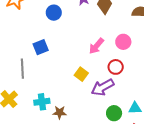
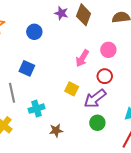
blue square: (41, 47) -> (27, 68), turned -35
cyan cross: (42, 102) -> (37, 109), moved
green circle: (114, 113) -> (97, 123), moved

